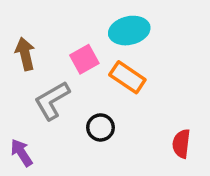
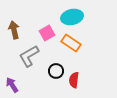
red semicircle: (181, 144) -> (74, 80), moved

